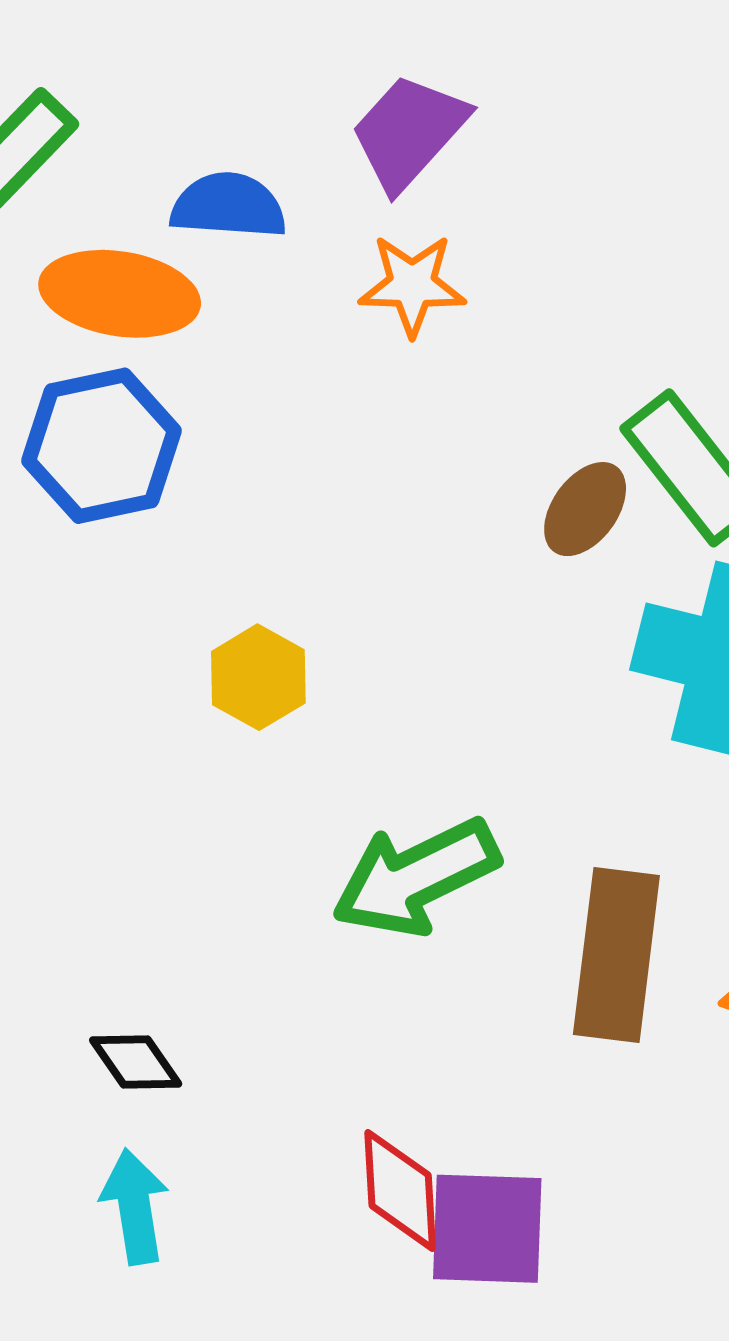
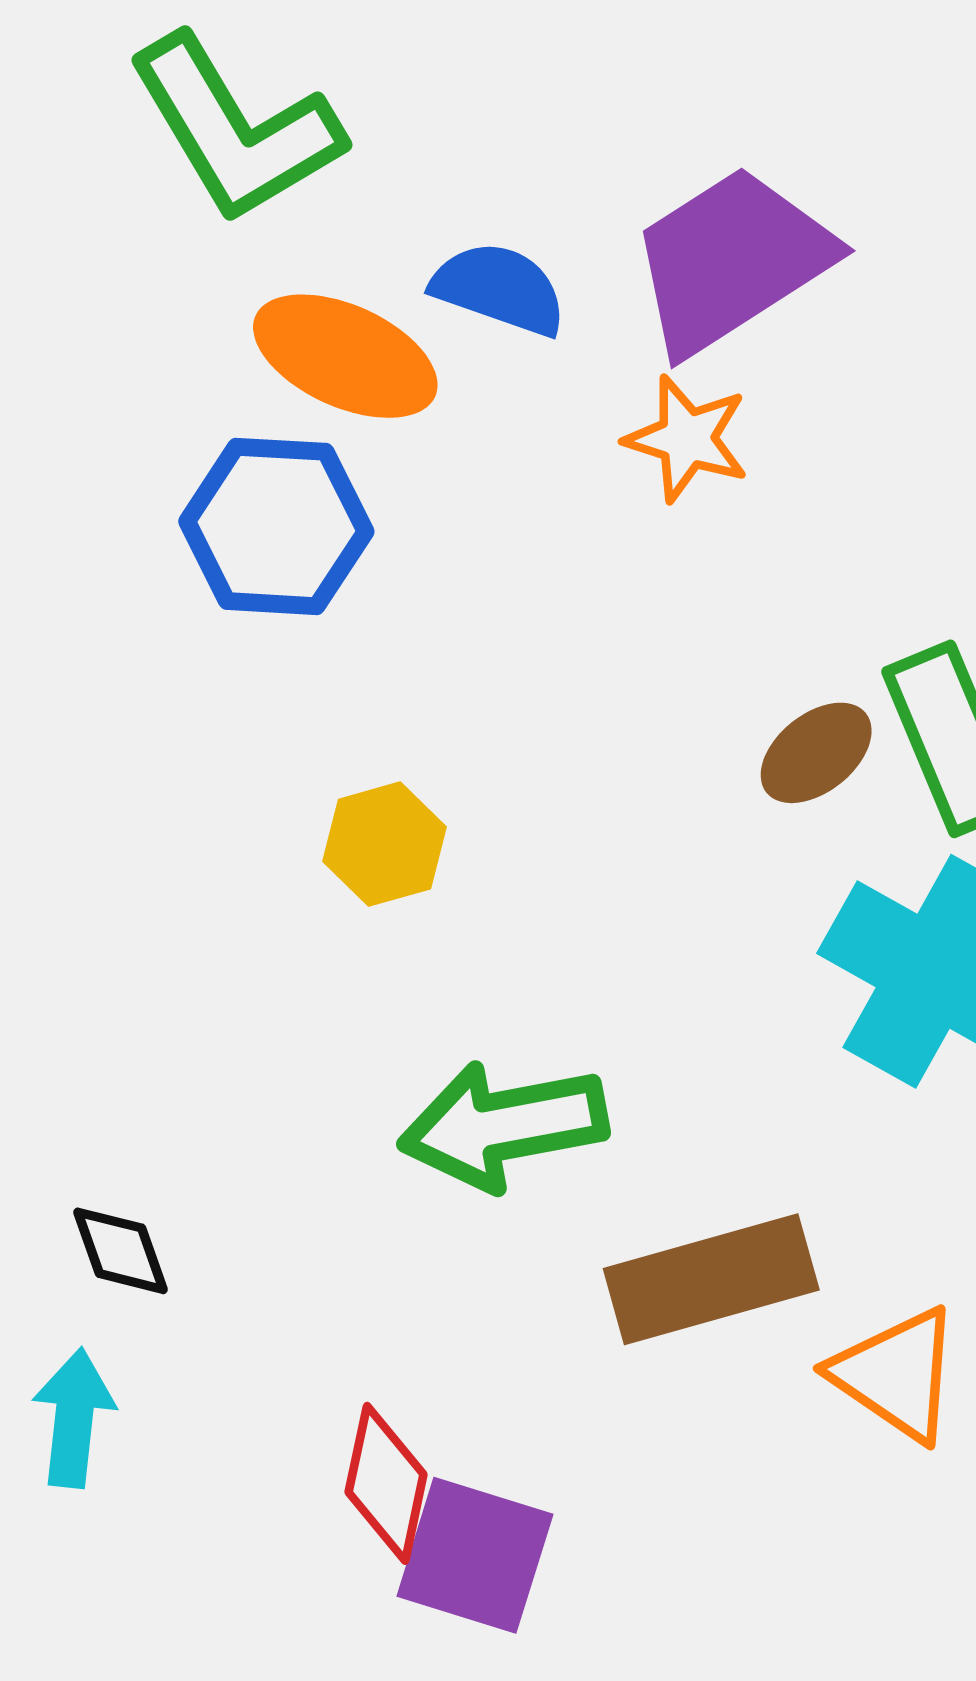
purple trapezoid: (409, 132) -> (732, 260), size x1.4
brown rectangle: (616, 955) -> (711, 1279), turned 52

